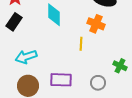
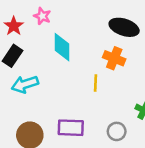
cyan arrow: (26, 57) -> (25, 84), moved

